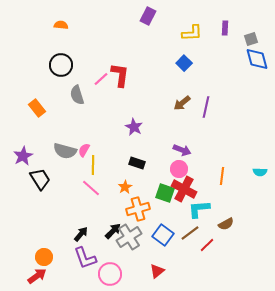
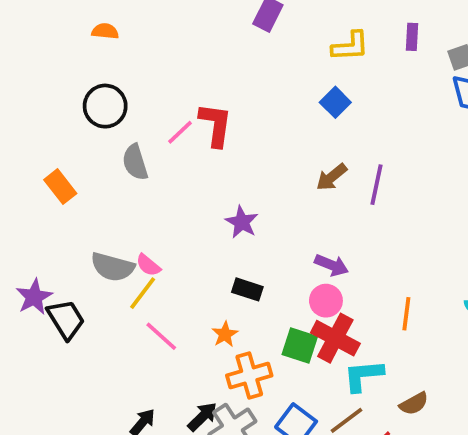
pink semicircle: (84, 150) -> (148, 265), turned -80
purple star: (23, 156) -> (34, 297), moved
yellow line: (93, 165) -> (143, 293), moved, turned 36

